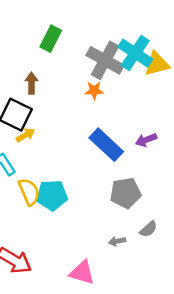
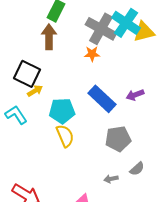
brown arrow: (31, 83) -> (49, 37), moved, size x1.4
yellow semicircle: (29, 192) -> (65, 136), moved
cyan pentagon: (52, 195) -> (62, 111), moved

